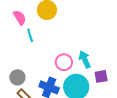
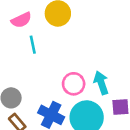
pink semicircle: (20, 18) -> (21, 20), turned 91

